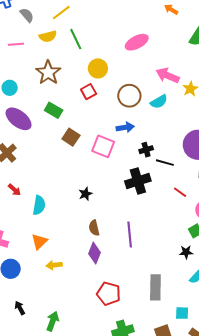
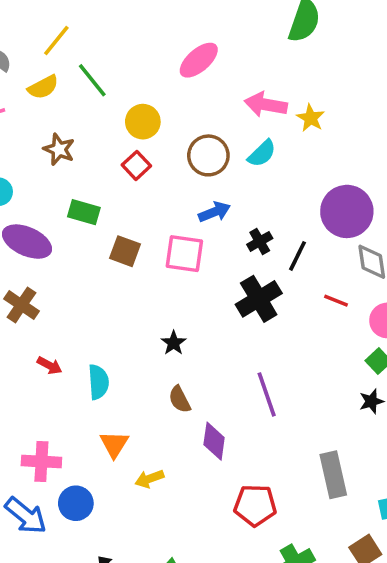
brown star: (48, 73) -> (59, 149), size x0.7
black line: (165, 163) -> (298, 256), turned -66
brown semicircle: (94, 228) -> (180, 399), moved

